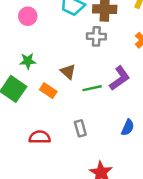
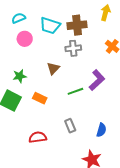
pink circle: (28, 16) -> (25, 39), moved
brown triangle: (68, 72) -> (53, 68), moved, turned 40
blue semicircle: (128, 127) -> (101, 130), moved

